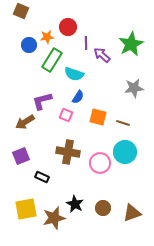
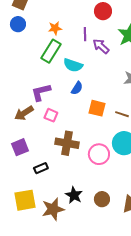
red circle: (68, 27) -> (103, 11), moved
orange star: (47, 37) -> (55, 28), moved
blue circle: (29, 45) -> (18, 24), moved
pink square: (66, 115) -> (51, 115), moved
black rectangle: (42, 177) -> (41, 168), turned -48

